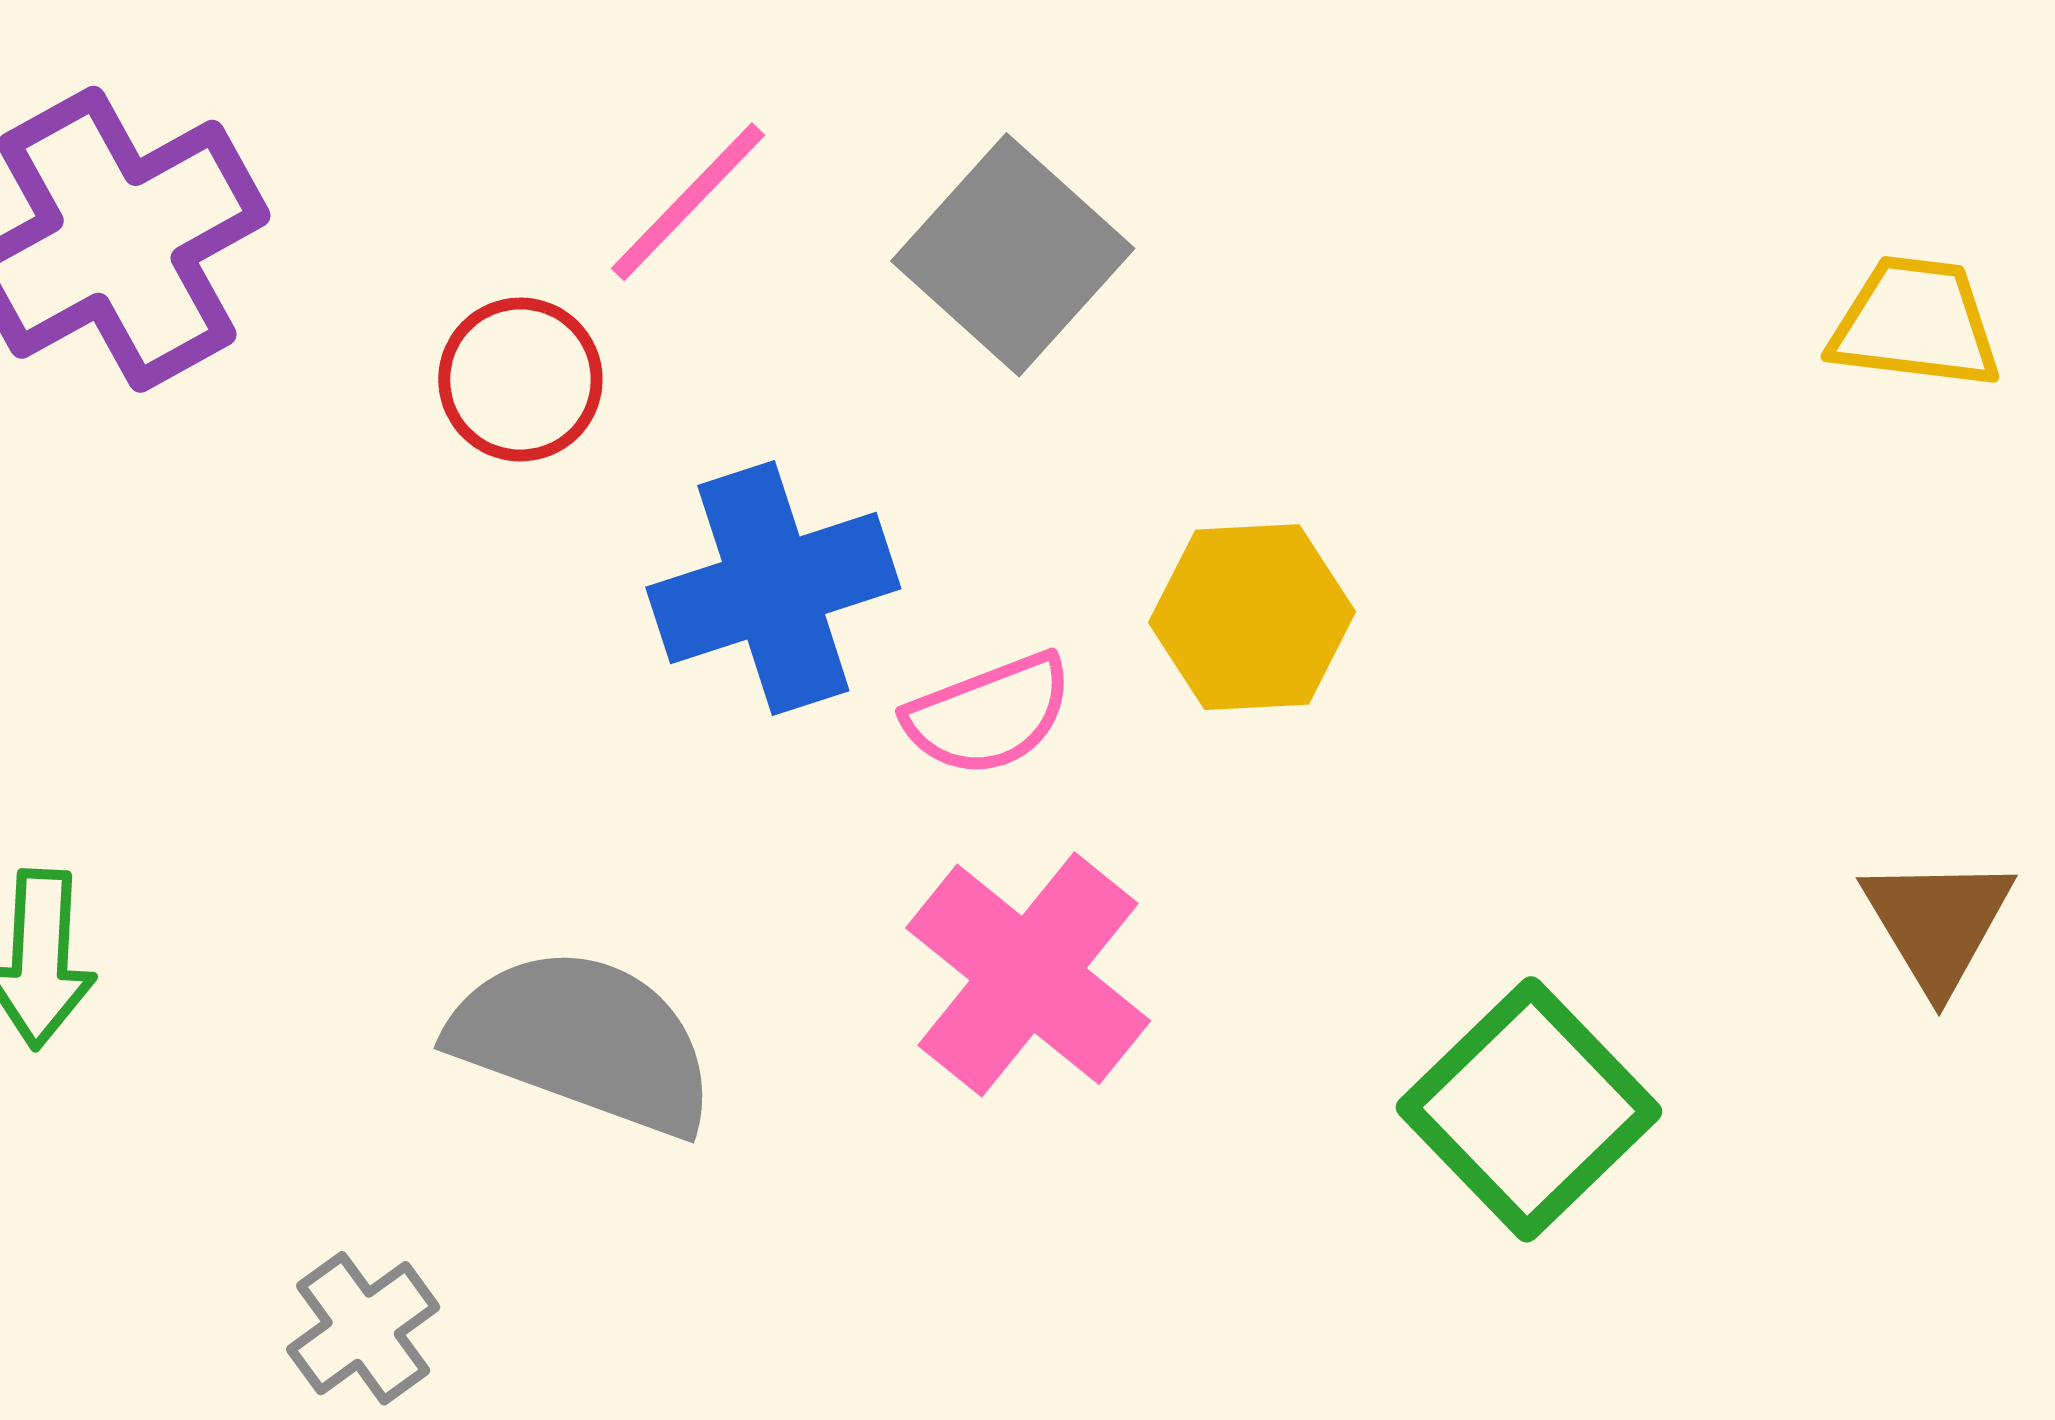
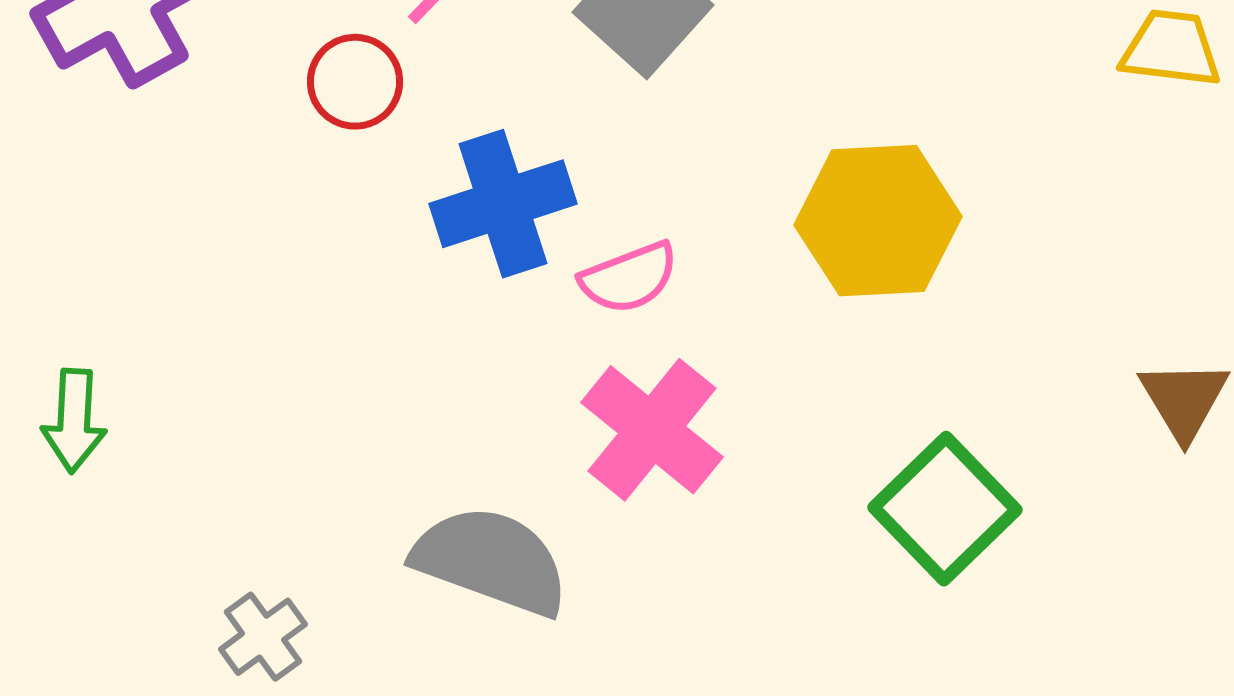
yellow hexagon: (1252, 617) -> (878, 221), moved, size x1.4
gray semicircle: (584, 1041) -> (491, 561), moved

